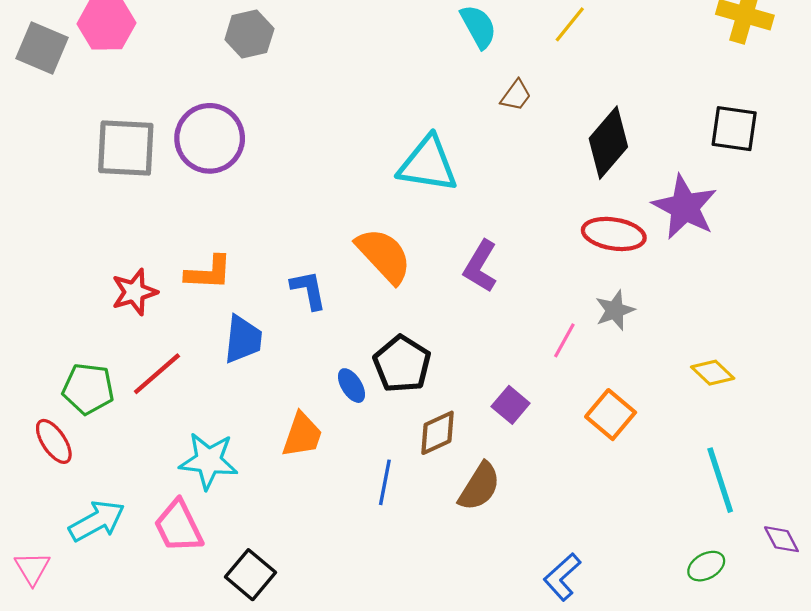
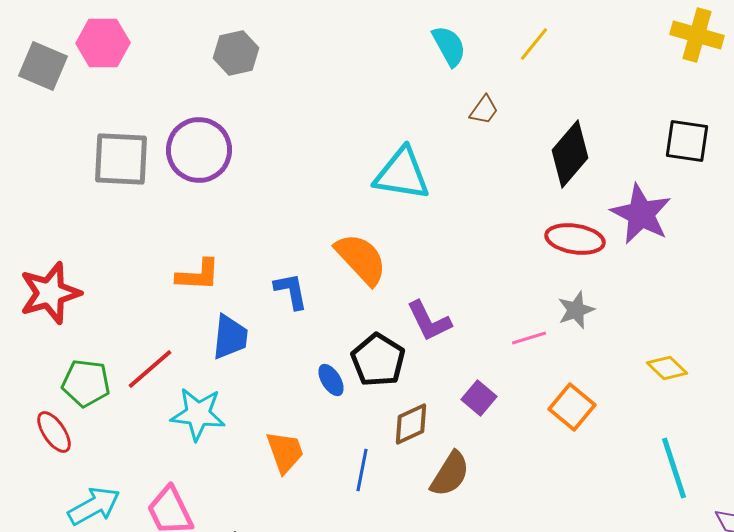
purple L-shape: (480, 266) -> (429, 321), moved, turned -57
red star: (134, 292) -> (50, 293), moved, size x1.4
pink line: (564, 340) -> (529, 338), turned 44
orange trapezoid: (302, 435) -> (285, 452), moved, turned -39
cyan star: (209, 461) -> (198, 414), moved

